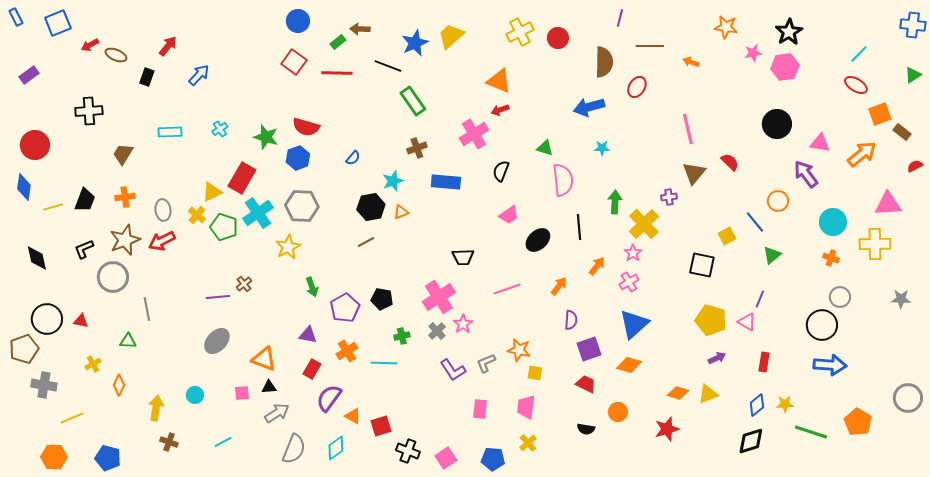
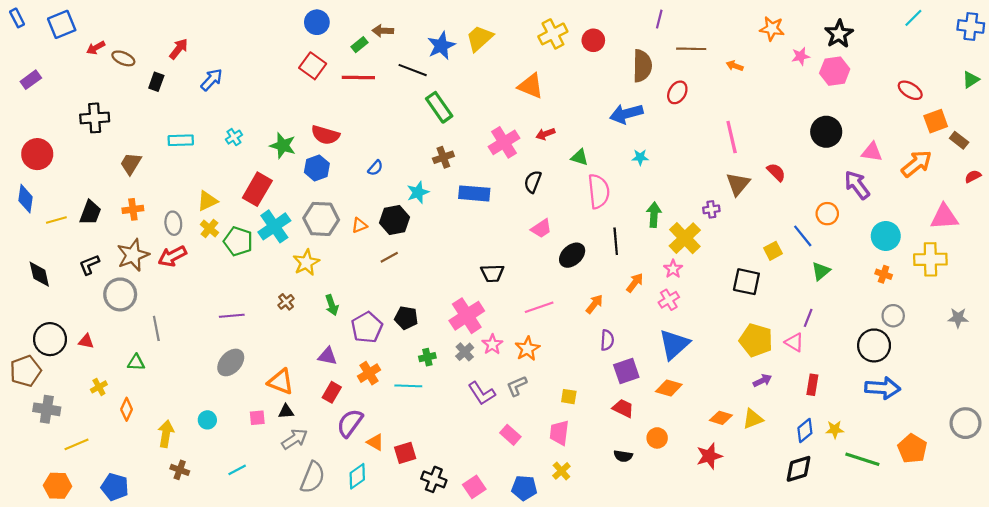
cyan line: (859, 54) -> (913, 18), moved
red arrow: (500, 110) -> (545, 134), moved
yellow triangle: (212, 192) -> (207, 201), moved
orange triangle: (401, 212) -> (359, 225), moved
brown cross: (244, 284) -> (286, 302), moved
orange star: (519, 350) -> (527, 349), moved, turned 30
pink rectangle: (480, 409) -> (510, 435), turned -54

